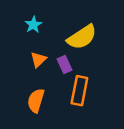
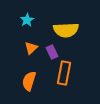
yellow semicircle: (82, 37) -> (66, 30), turned 30

